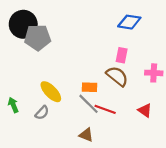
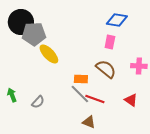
pink rectangle: (122, 55) -> (110, 42), moved
yellow ellipse: (51, 92) -> (49, 54), moved
brown triangle: (86, 135) -> (89, 122), moved

